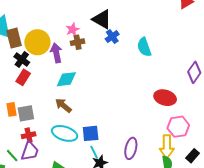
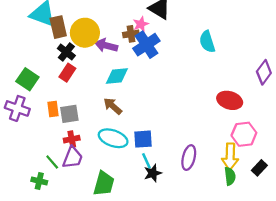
pink star: (73, 30) -> (141, 24), moved
blue cross: (112, 36) -> (146, 45), moved, size x1.6
purple arrow: (56, 53) -> (106, 45), turned -66

